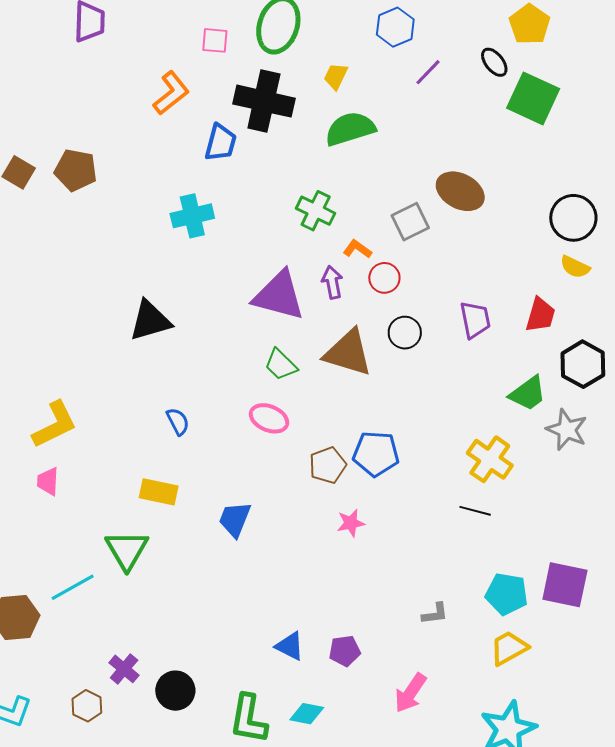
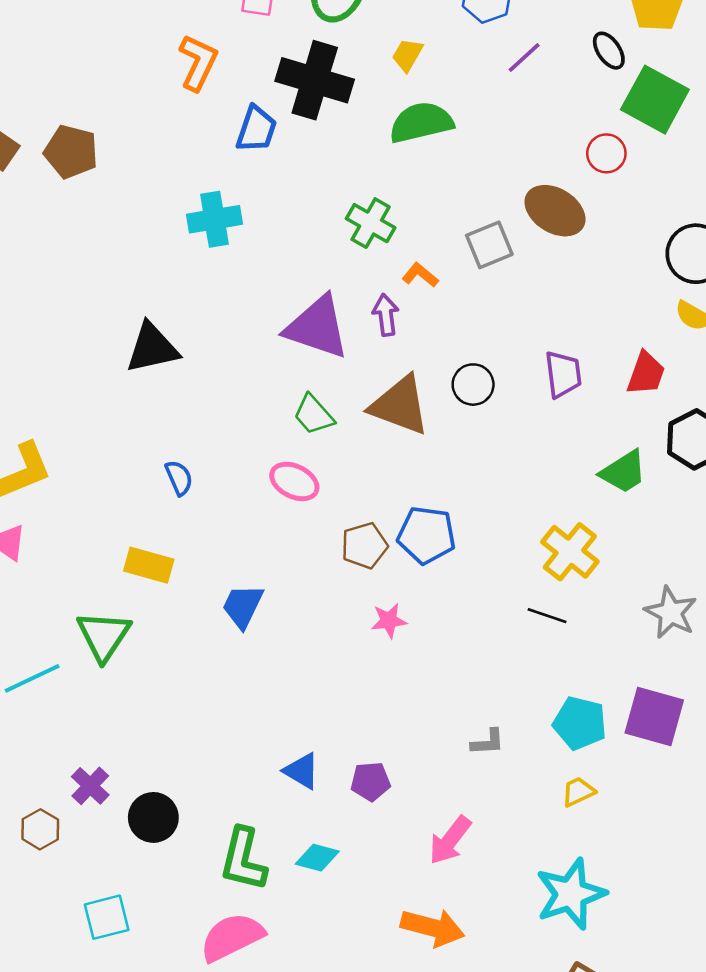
orange L-shape: (171, 93) -> (198, 62), turned -30
red circle: (384, 278) -> (606, 153), moved
gray star: (567, 430) -> (671, 613), moved
yellow trapezoid: (509, 648) -> (578, 792), size x0.7

